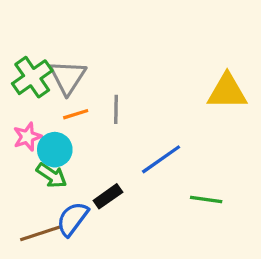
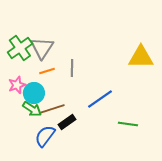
brown line: (40, 233) -> (52, 109), moved

